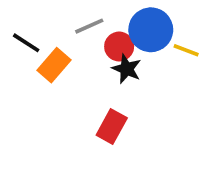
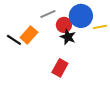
black line: (26, 43) -> (14, 40), moved
yellow line: (186, 50) -> (100, 27), turned -32

